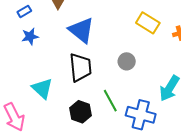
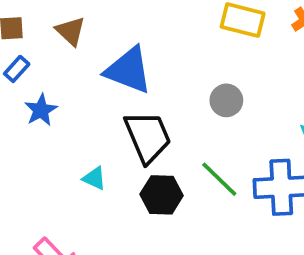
cyan triangle: (42, 89) -> (94, 178), moved, size x0.6
black hexagon: (81, 112) -> (162, 195), moved

